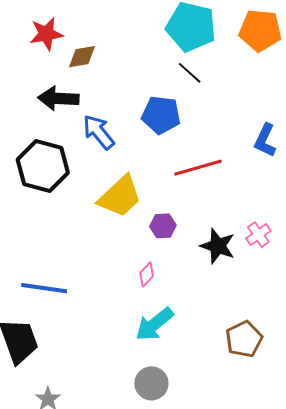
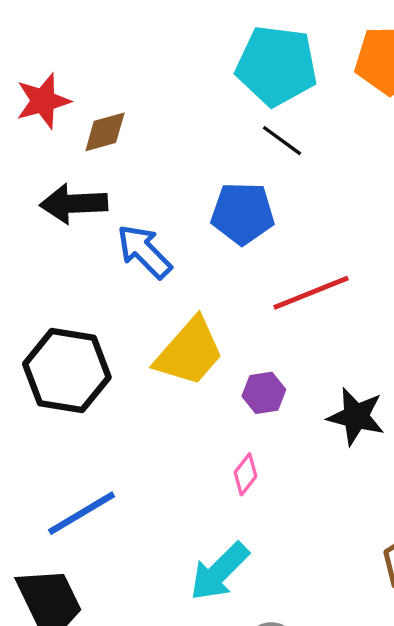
black hexagon: (43, 166) -> (67, 371), moved
blue line: (44, 288) -> (82, 513), turned -33
cyan arrow: (154, 324) -> (219, 572), moved

